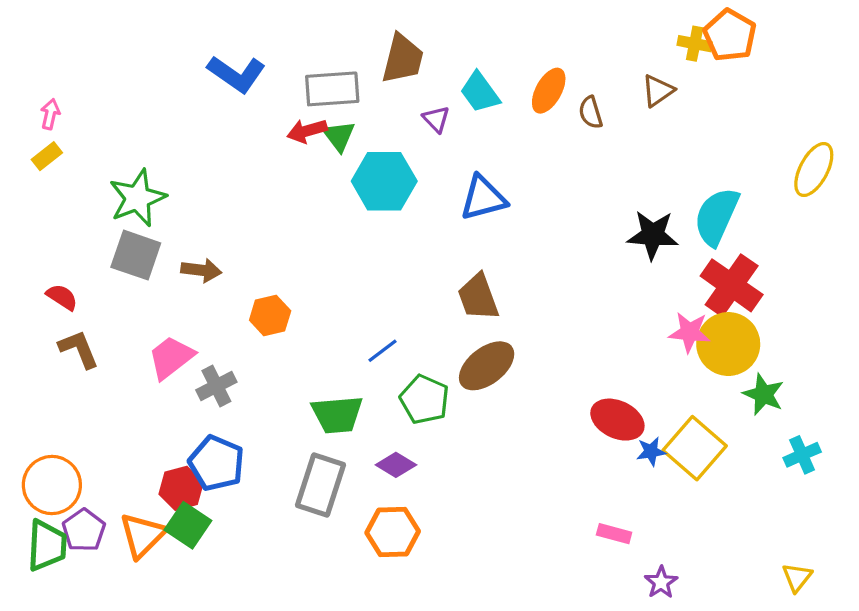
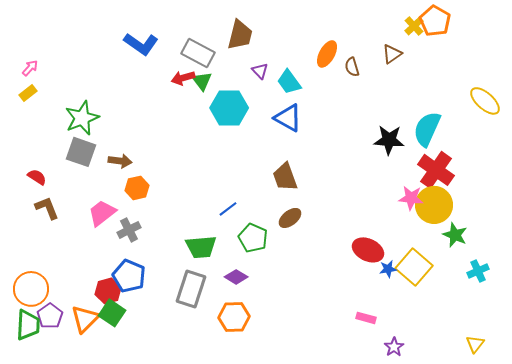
yellow cross: (695, 44) -> (414, 26), turned 36
gray rectangle: (332, 89) -> (198, 53), turned 32
cyan trapezoid: (480, 92) -> (289, 82), moved
pink arrow: (50, 114) -> (30, 68), turned 30
yellow ellipse: (814, 169) -> (485, 101), turned -76
blue triangle: (483, 198) -> (288, 118), turned 44
orange hexagon: (270, 316) -> (137, 188), moved
brown ellipse: (487, 366) -> (290, 218), size x0.7

